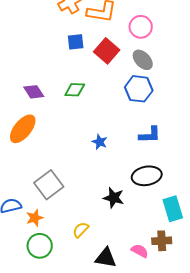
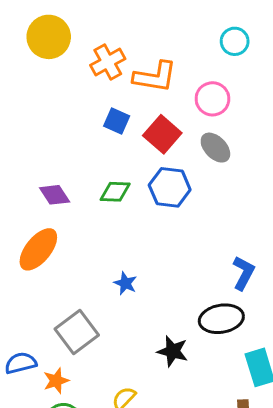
blue square: (76, 42) -> (117, 121), turned 30
blue hexagon: (139, 89) -> (170, 187), moved
blue L-shape: (150, 135) -> (243, 273), moved, turned -60
blue star: (100, 142) -> (125, 283), moved

